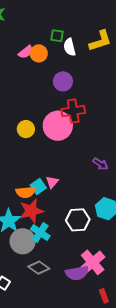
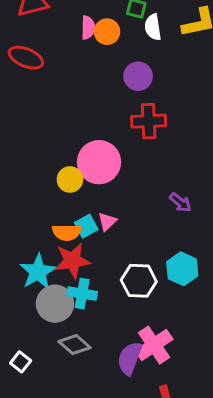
pink semicircle: (26, 52) -> (88, 28), turned -56
pink circle: (58, 126) -> (99, 162), moved
yellow circle: (26, 129) -> (70, 180), moved
cyan cross: (40, 233) -> (82, 294), turned -30
purple semicircle: (77, 273) -> (130, 358), turned 115

